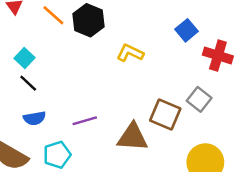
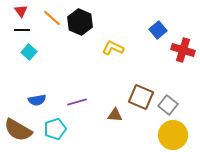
black line: (28, 83) -> (22, 30), moved, turned -42
gray square: (199, 99) -> (168, 105), moved
brown triangle: (132, 137) -> (115, 115), size x0.6

